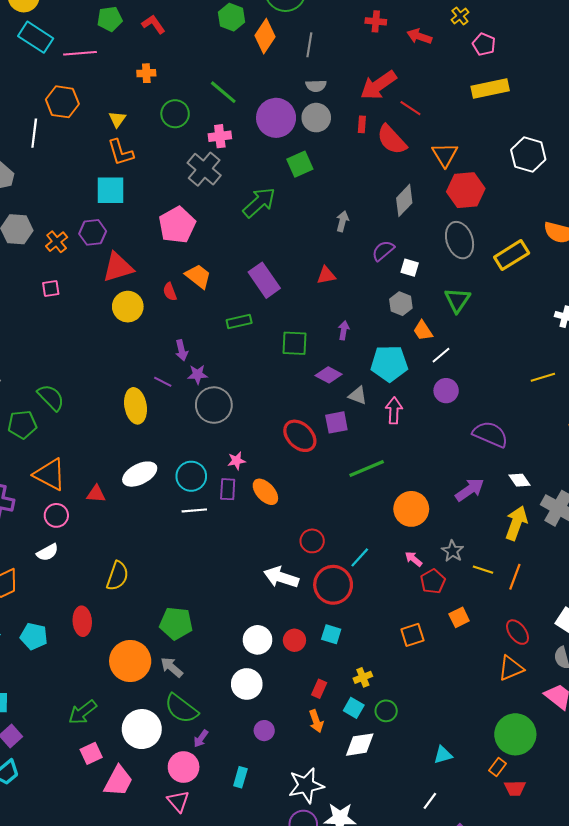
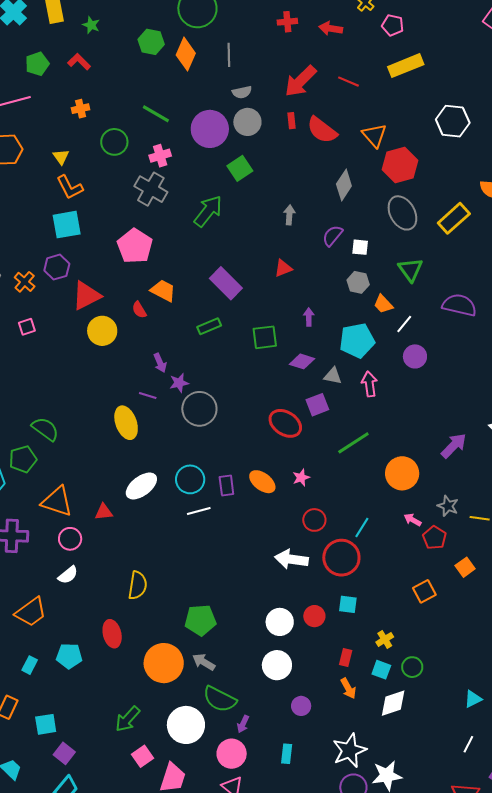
red line: (410, 108) -> (349, 82), moved
purple semicircle: (490, 434) -> (459, 305), moved
pink star: (236, 461) -> (301, 478), moved

